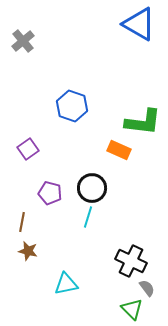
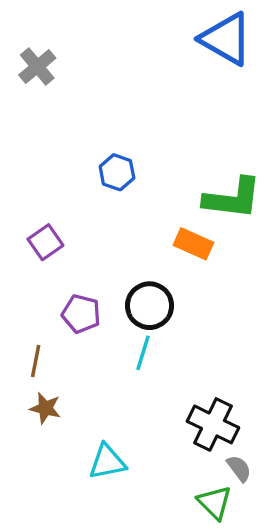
blue hexagon: (72, 106) -> (117, 172), size x0.7

